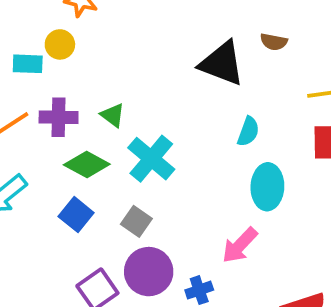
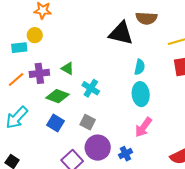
brown semicircle: (274, 42) -> (146, 18), size x1.5
cyan cross: (151, 159) -> (91, 88), size x0.7
cyan ellipse: (267, 187) -> (141, 94), moved

